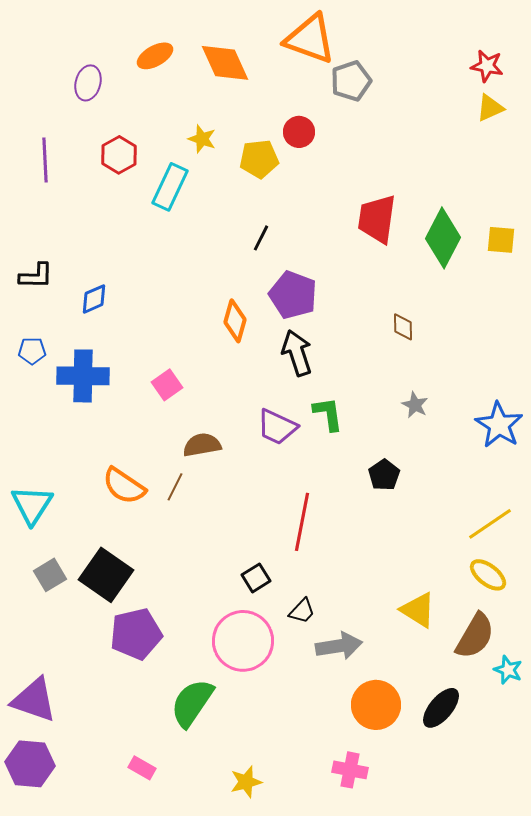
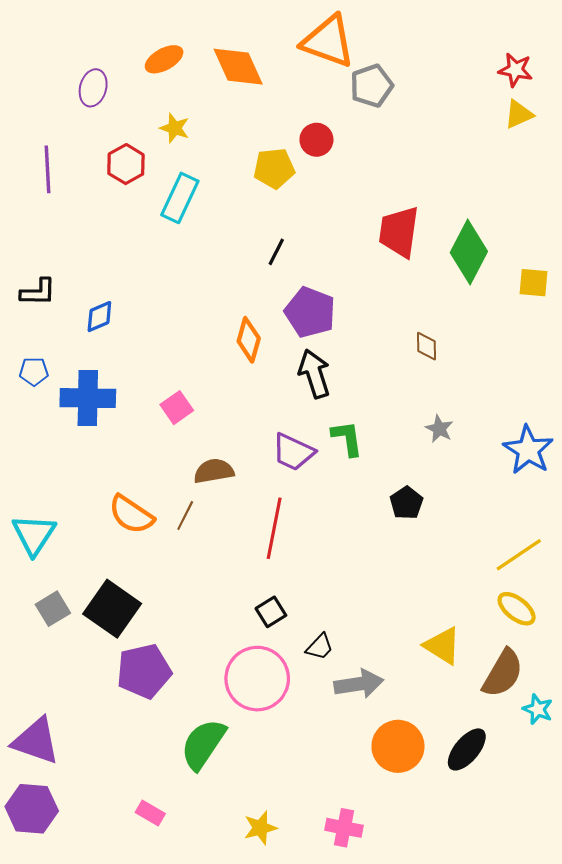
yellow star: (202, 139) -> (175, 128), moved
yellow square: (501, 240) -> (533, 283), moved
red line: (302, 522) -> (274, 528), moved
pink cross: (350, 770) -> (344, 828), moved

